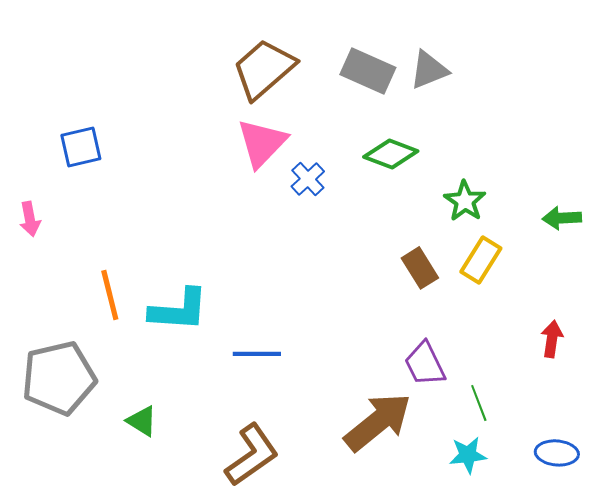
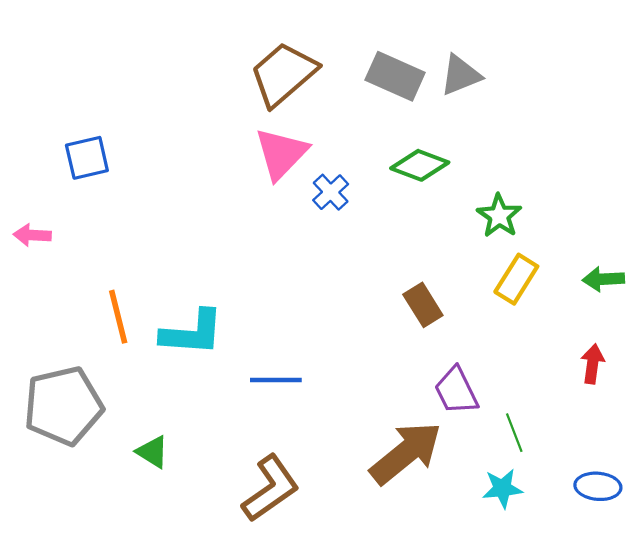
green arrow: (562, 218) -> (603, 279), moved
pink arrow: (30, 219) -> (32, 235), turned 104
brown rectangle: (420, 268) -> (423, 305), moved

